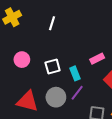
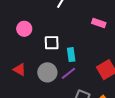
pink rectangle: (97, 59) -> (99, 23), moved, turned 32
red triangle: (27, 101) -> (20, 70), size x0.6

